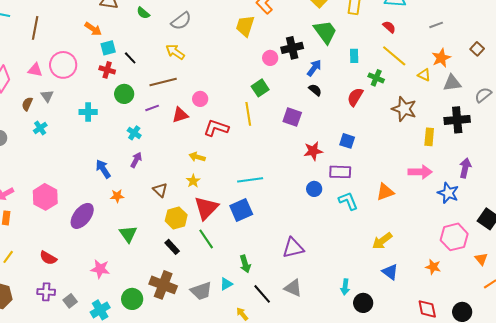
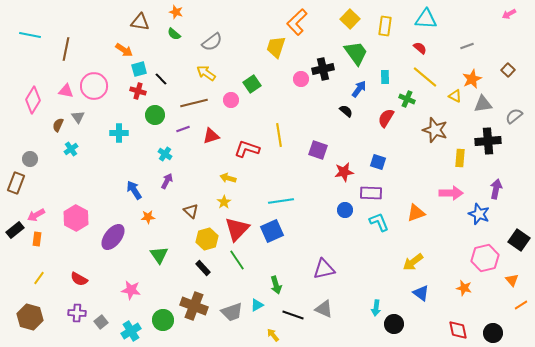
blue arrow: (314, 68) -> (359, 89), moved
green square: (260, 88) -> (252, 84), moved
pink circle: (200, 99) -> (231, 100), moved
purple square: (292, 117) -> (318, 150), moved
black line: (262, 294) -> (293, 315), turned -30

